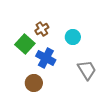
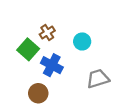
gray trapezoid: (87, 70) -> (98, 79), turned -75

